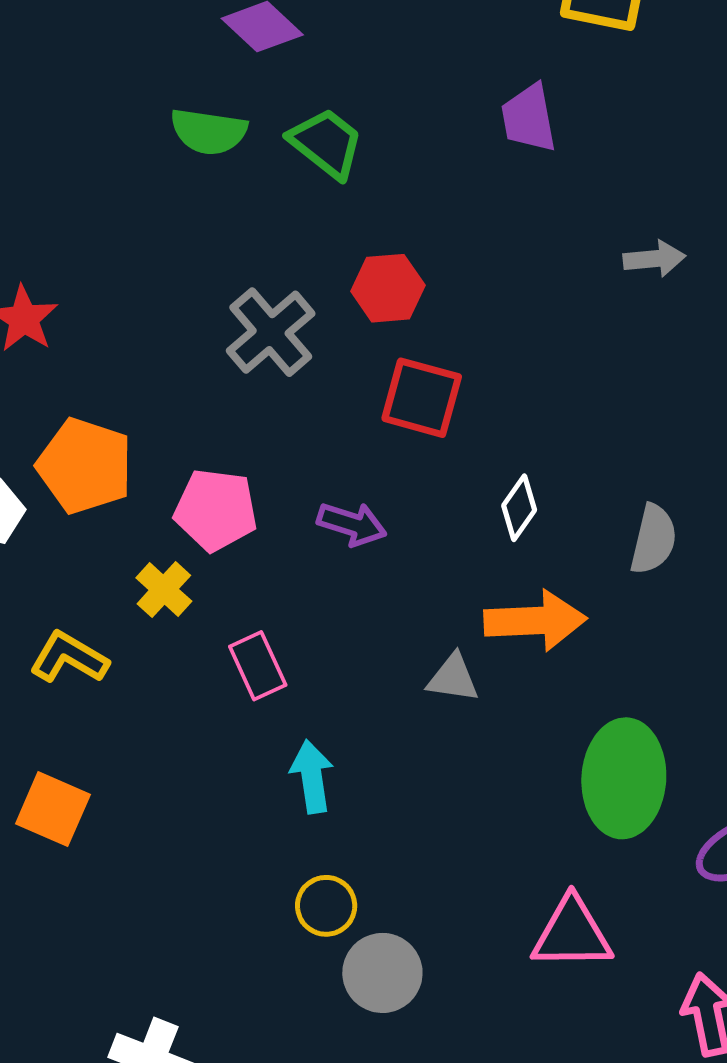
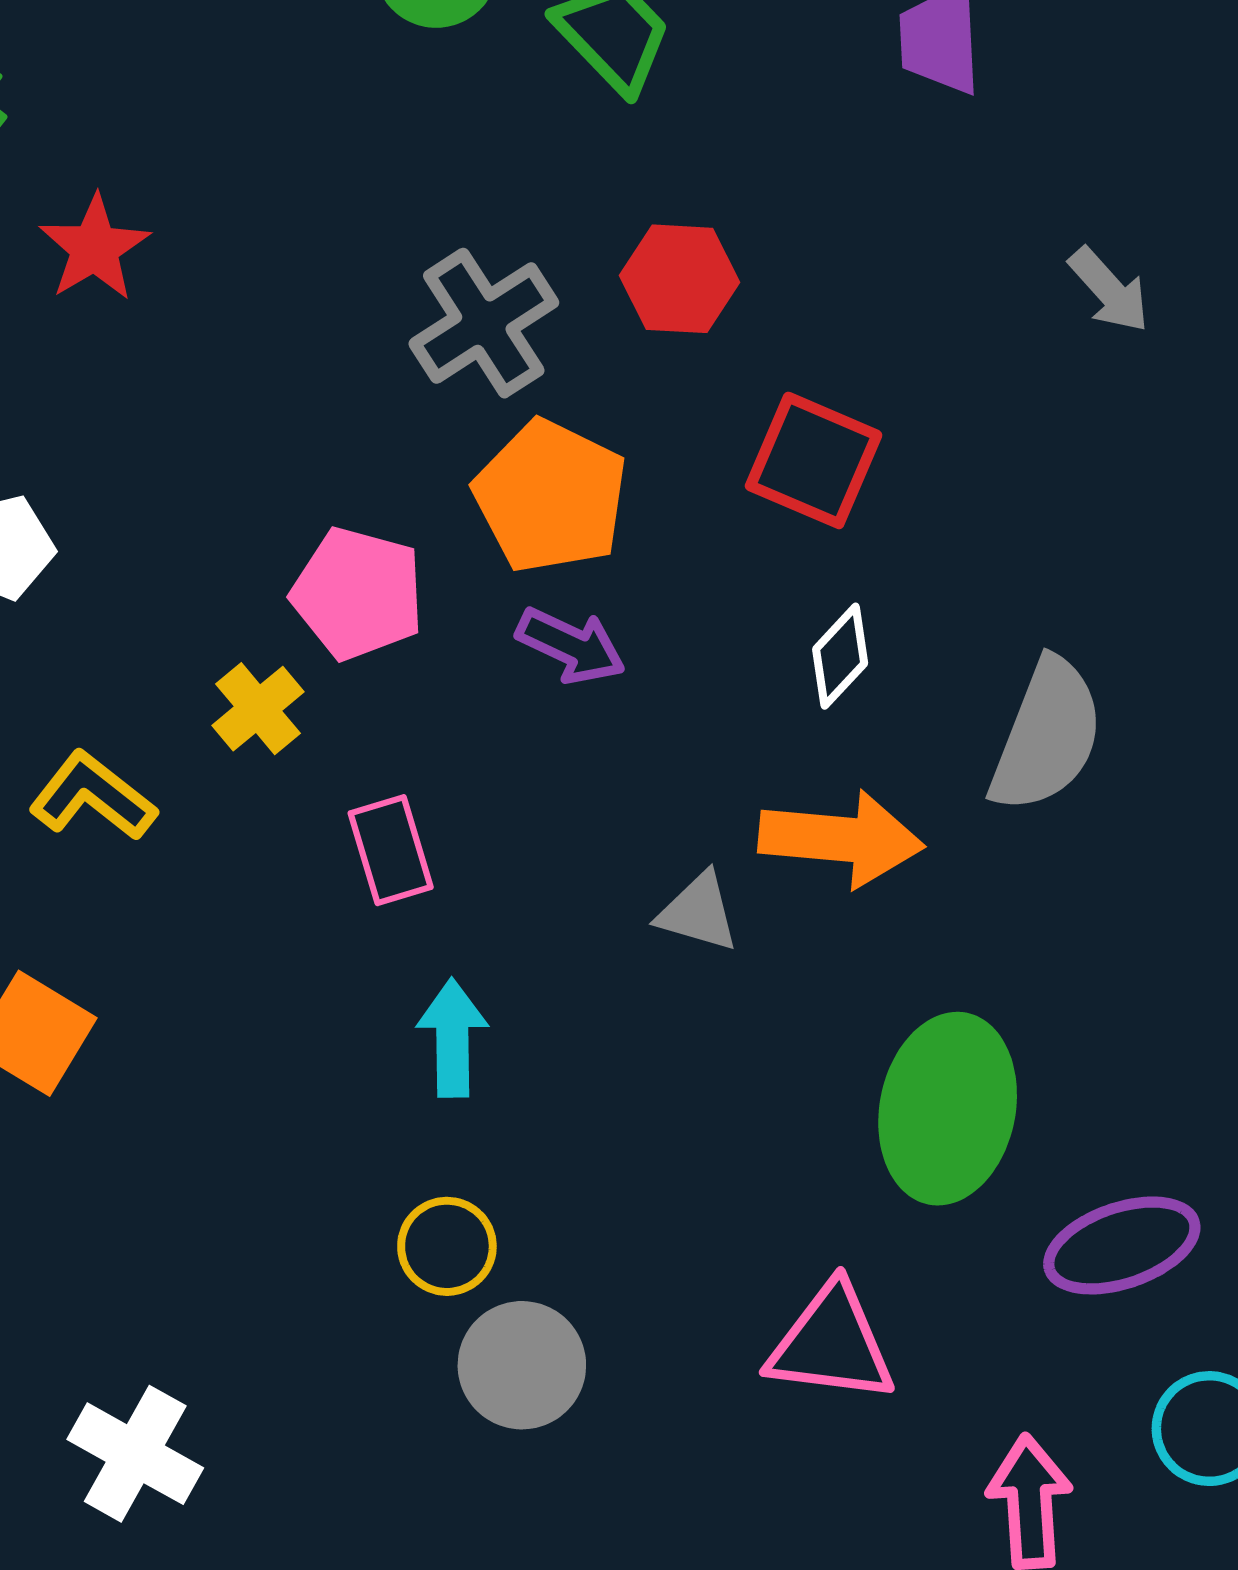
gray arrow: (654, 259) -> (1109, 290), turned 46
red square: (422, 398) -> (814, 460), moved
orange pentagon: (85, 466) -> (551, 496), moved
gray semicircle: (653, 539) -> (1047, 735), size x1.4

